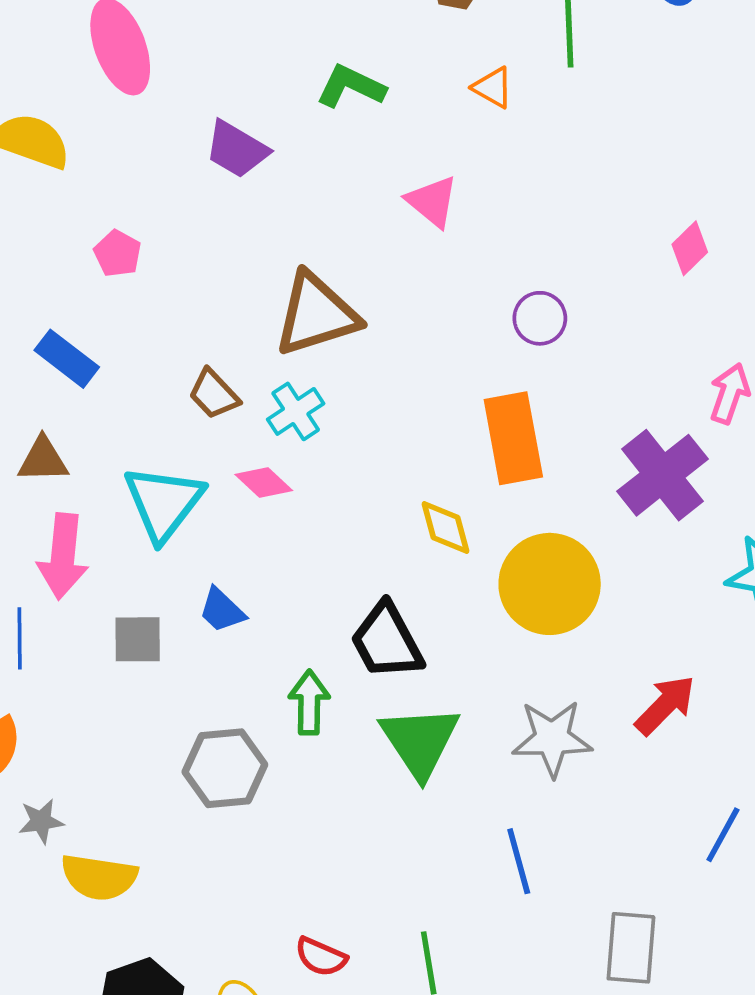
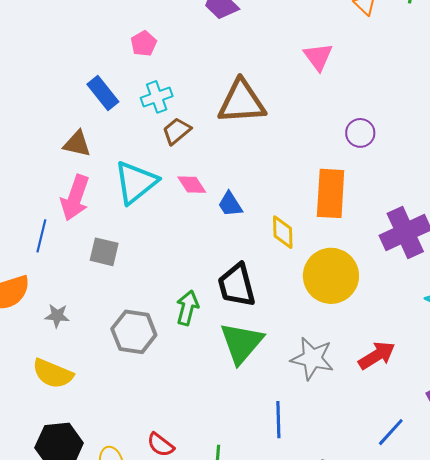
brown trapezoid: (214, 394) -> (177, 131), turned 80
cyan cross: (296, 411) -> (157, 97), moved
blue trapezoid: (222, 610) -> (230, 204), moved
gray star: (41, 821) -> (57, 316), moved

